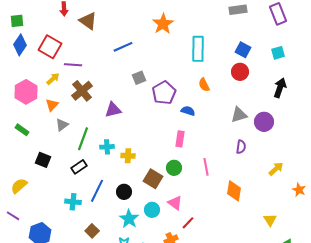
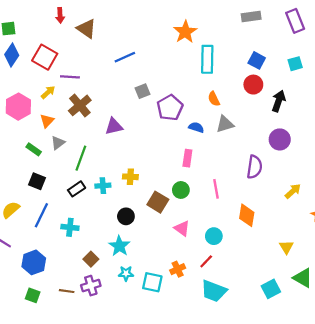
orange star: (163, 24) -> (185, 32), moved
black arrow: (280, 88) -> (279, 101), moved
gray triangle: (239, 115) -> (225, 124), moved
green rectangle: (22, 130) -> (34, 149), moved
cyan cross: (107, 147) -> (103, 186), moved
purple semicircle: (241, 147) -> (254, 167), size x1.5
blue line: (97, 191) -> (41, 215), moved
cyan circle: (152, 210) -> (214, 236), moved
cyan star: (129, 219) -> (119, 246), moved
red line: (188, 223) -> (206, 261), moved

